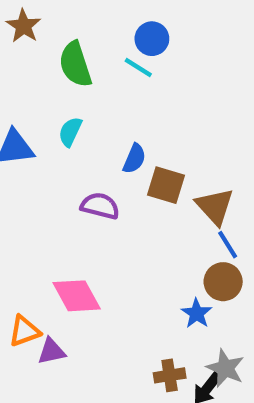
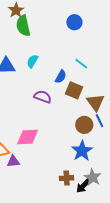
green semicircle: (75, 64) -> (23, 26), moved
cyan line: (138, 68) -> (81, 64), moved
brown circle: (223, 282) -> (84, 125), moved
pink diamond: (77, 296) -> (28, 137), turned -70
blue star: (197, 313) -> (82, 151), size x1.5

